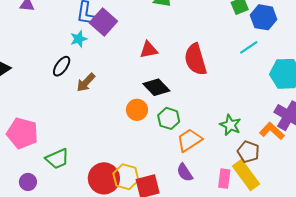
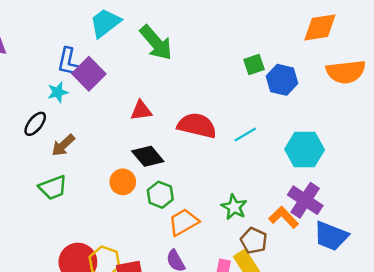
cyan line: (249, 47) -> (245, 135), moved
red semicircle: (195, 59) -> (197, 125), turned 116
green trapezoid: (57, 159) -> (53, 188), moved

